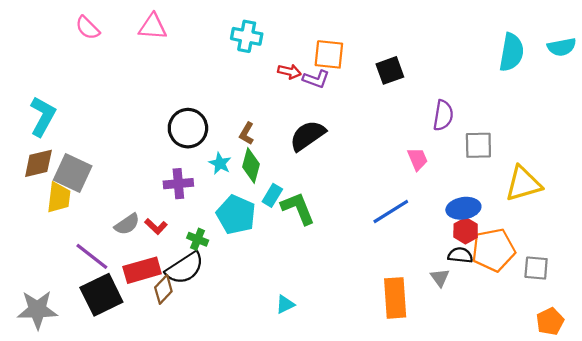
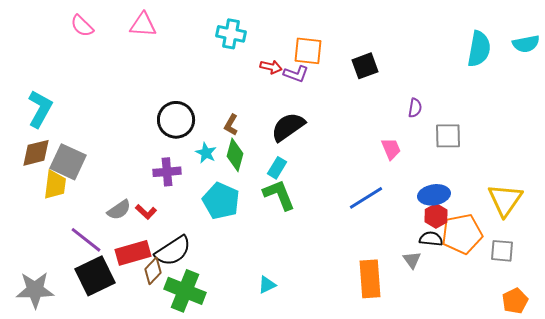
purple semicircle: (443, 115) -> (415, 108), size x0.7
yellow triangle: (523, 184) -> (505, 200), moved, turned -39
cyan rectangle: (272, 195) -> (277, 168), moved
green cross: (198, 239) -> (185, 291), moved, size x2.0

